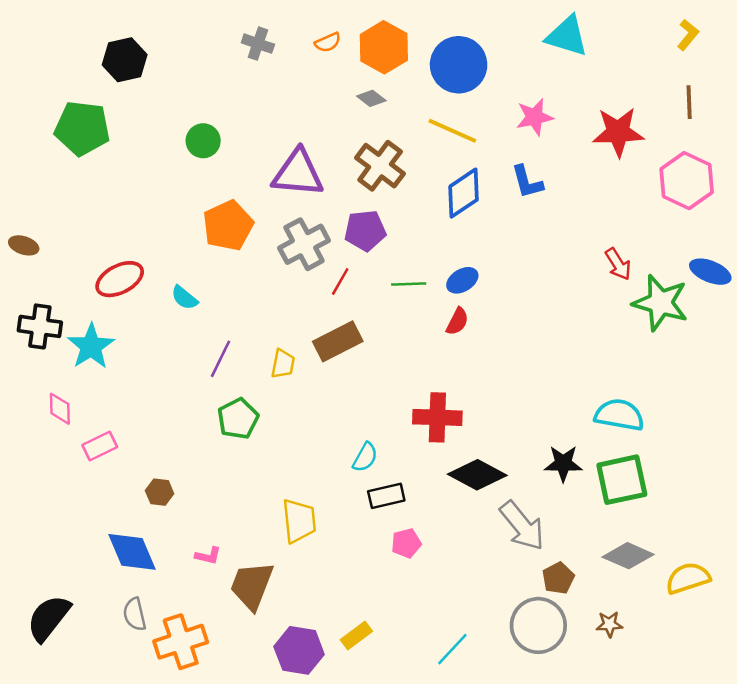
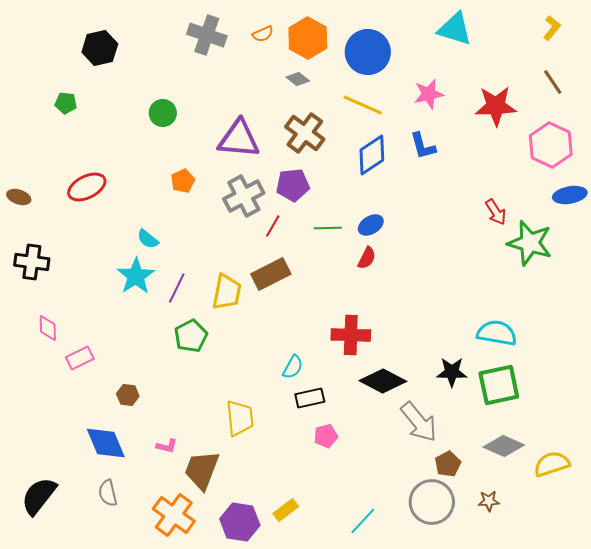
gray cross: (258, 44) -> (207, 35), size x1.5
brown line: (689, 102) -> (553, 82), turned -32
green pentagon: (82, 128) -> (66, 103), size x0.5
orange pentagon: (228, 225) -> (183, 181), size x0.6
blue ellipse: (710, 272) -> (570, 195), moved, turned -32
red ellipse: (120, 279) -> (87, 187), moved
cyan star: (91, 346) -> (136, 276), moved
yellow trapezoid: (283, 364) -> (227, 292), size x1.5
orange cross: (181, 642) -> (174, 515), moved, turned -36

